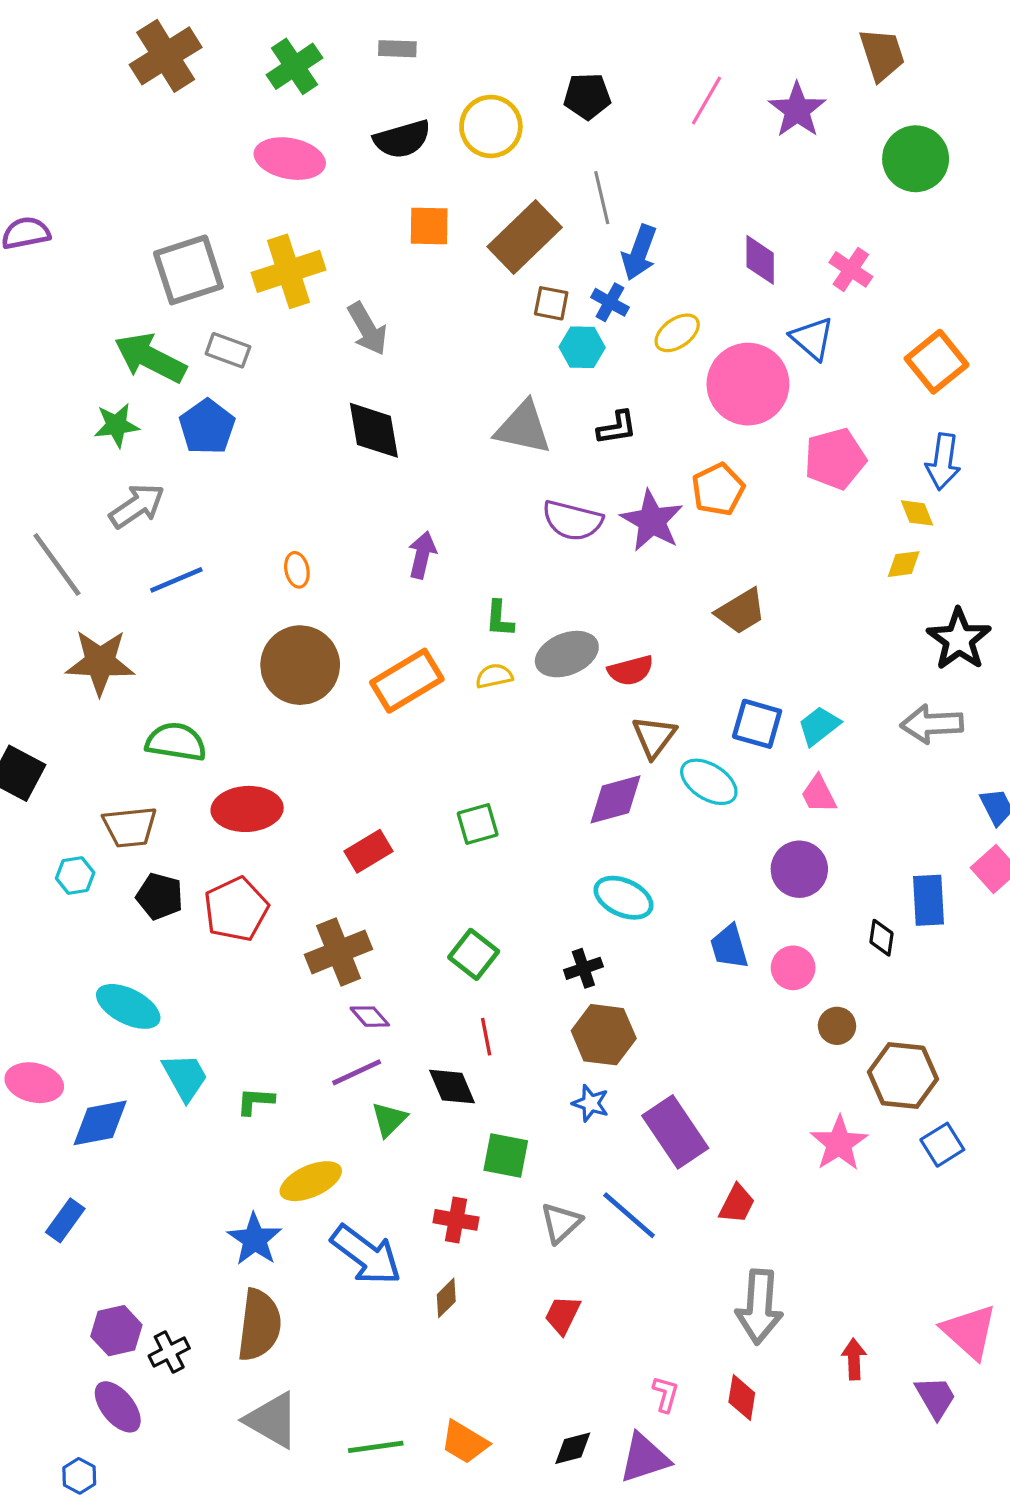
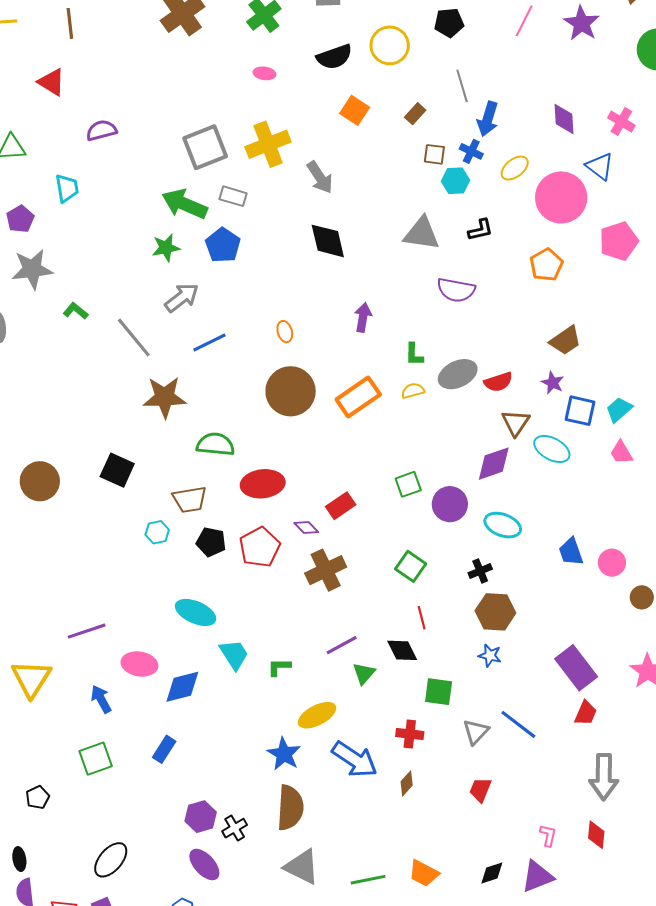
pink ellipse: (290, 159) -> (264, 73), size x0.5
orange square: (429, 226) -> (355, 110), turned 36
brown rectangle: (525, 237) -> (415, 114), size x0.5
purple star: (652, 521) -> (553, 383), moved, size x0.6
purple circle: (799, 869) -> (450, 504), moved
purple diamond: (370, 1017) -> (306, 527), moved
purple rectangle: (675, 1132) -> (576, 668), moved

